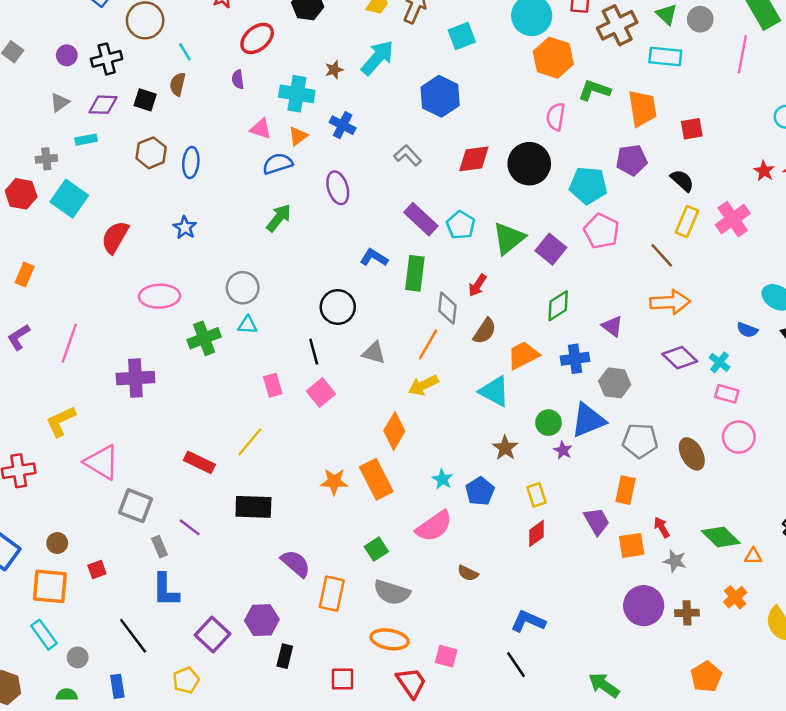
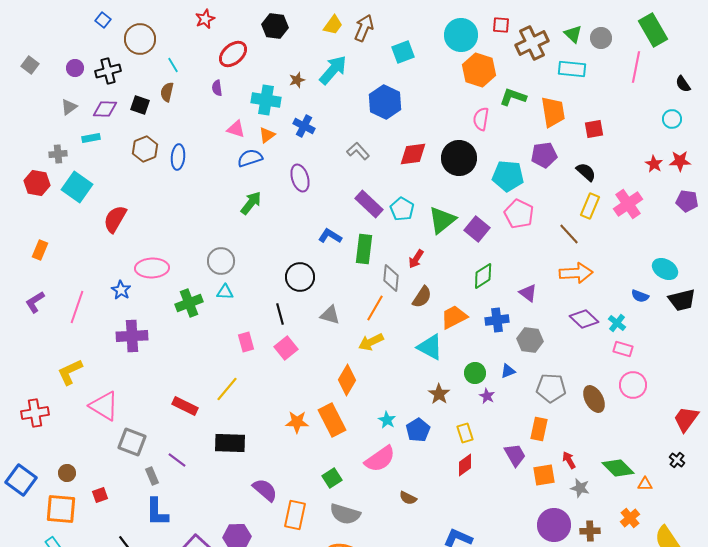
blue star: (185, 228) -> (121, 290), moved
blue triangle: (588, 420) -> (508, 371), size x0.5

